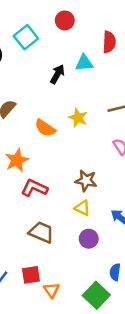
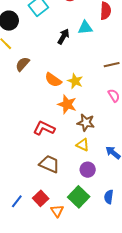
yellow star: (78, 118) -> (75, 81), moved
orange star: (17, 160) -> (67, 104), moved, turned -30
red square: (31, 275) -> (41, 198), turned -35
green square: (96, 295) -> (79, 197), moved

